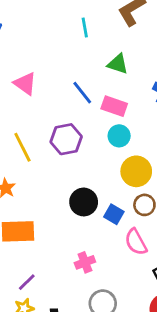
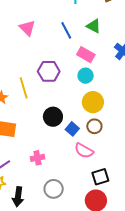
blue line: (82, 93) -> (66, 30), moved
yellow line: (22, 147) -> (24, 88), moved
pink semicircle: (136, 242) -> (84, 151), turned -42
pink cross: (85, 262) -> (37, 158), moved

